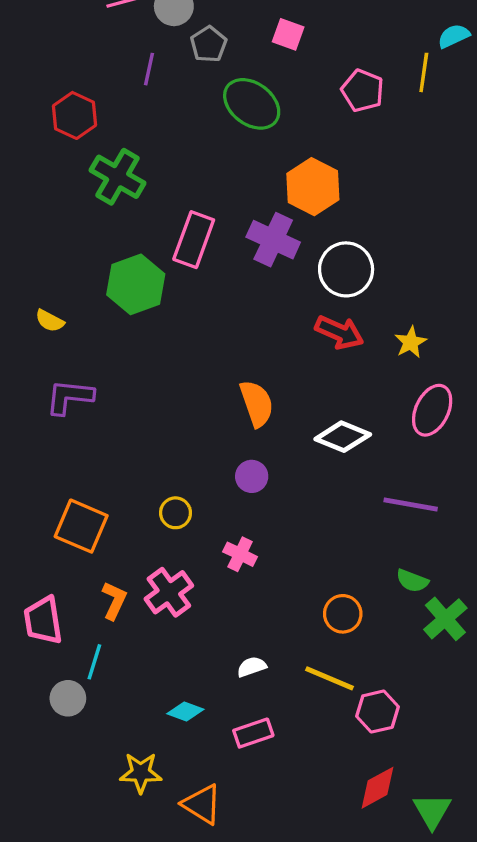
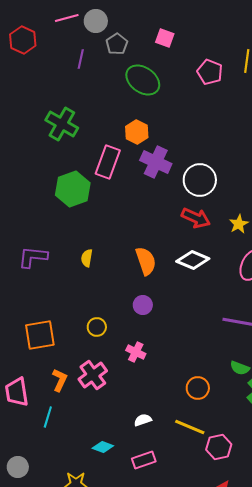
red hexagon: (75, 115) -> (23, 40), moved
orange hexagon: (313, 187) -> (137, 132), moved, size x0.7
yellow semicircle: (50, 321) -> (87, 258), moved, turned 72
white diamond: (343, 437) -> (193, 260), moved
orange square: (81, 526) -> (40, 335), turned -32
gray circle: (68, 698) -> (18, 467), moved

